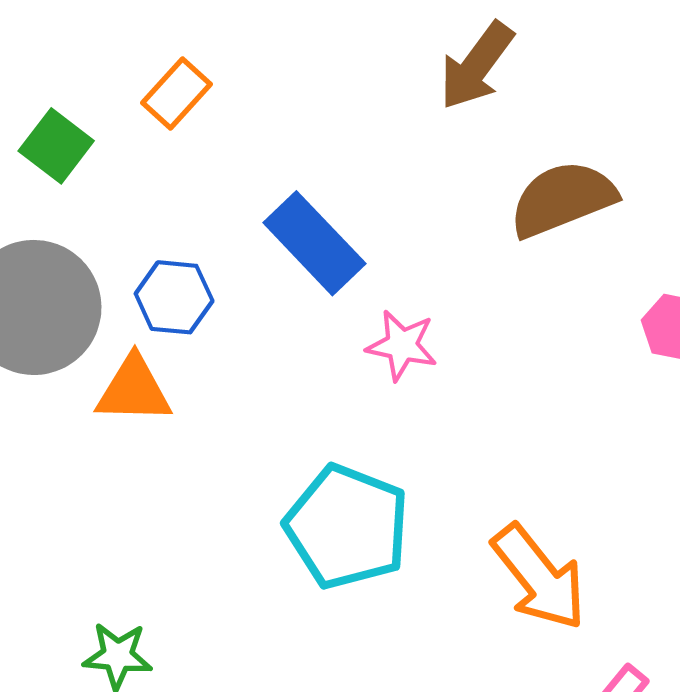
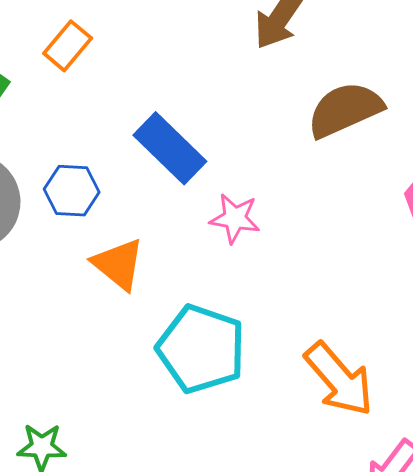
orange triangle: (134, 390) -> (118, 264), moved, turned 40

